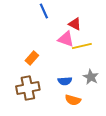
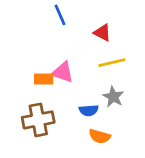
pink triangle: (66, 39) -> (63, 72), moved
orange rectangle: (32, 58) -> (44, 79), turned 48
gray star: (91, 77) -> (113, 97), moved

